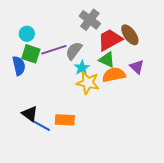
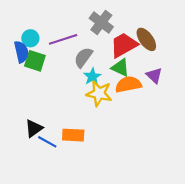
purple line: (54, 50) -> (63, 39), moved
blue semicircle: (19, 66) -> (21, 52), moved
black triangle: (30, 114) -> (34, 128), turned 48

